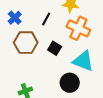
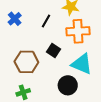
orange cross: (78, 28) -> (78, 31), turned -30
brown hexagon: (26, 43) -> (26, 62), moved

